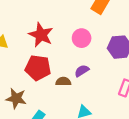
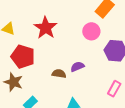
pink circle: (82, 38) -> (91, 31), moved
red pentagon: (38, 68) -> (23, 57), moved

